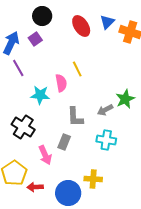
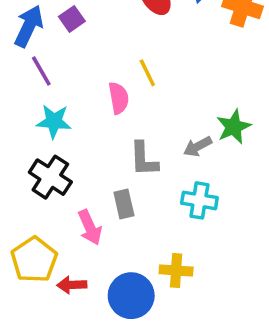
cyan star: (40, 95) -> (54, 121), moved
gray rectangle: (64, 142) -> (124, 204), turned -35

